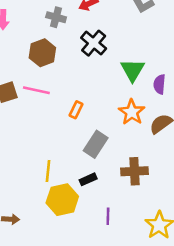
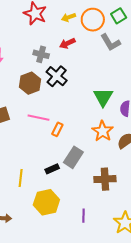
black cross: (94, 43) -> (57, 76), moved
pink line: (36, 90) -> (38, 118), moved
yellow line: (48, 171) -> (21, 178), moved
black rectangle: (88, 179) -> (52, 169), moved

